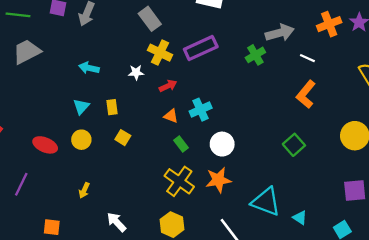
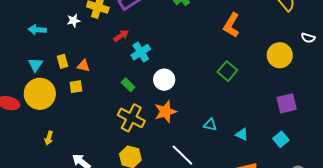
white star: (136, 72) -> (73, 21), moved
red arrow: (168, 86) -> (121, 36), moved
orange triangle: (171, 116) -> (83, 66), moved
yellow square: (123, 138) -> (76, 87), turned -32
yellow circle: (81, 140) -> (40, 94), size x1.8
cyan triangle: (266, 202) -> (210, 125), size x0.5

